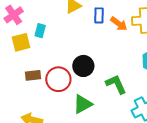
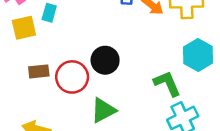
green L-shape: (116, 84) -> (167, 83), moved

